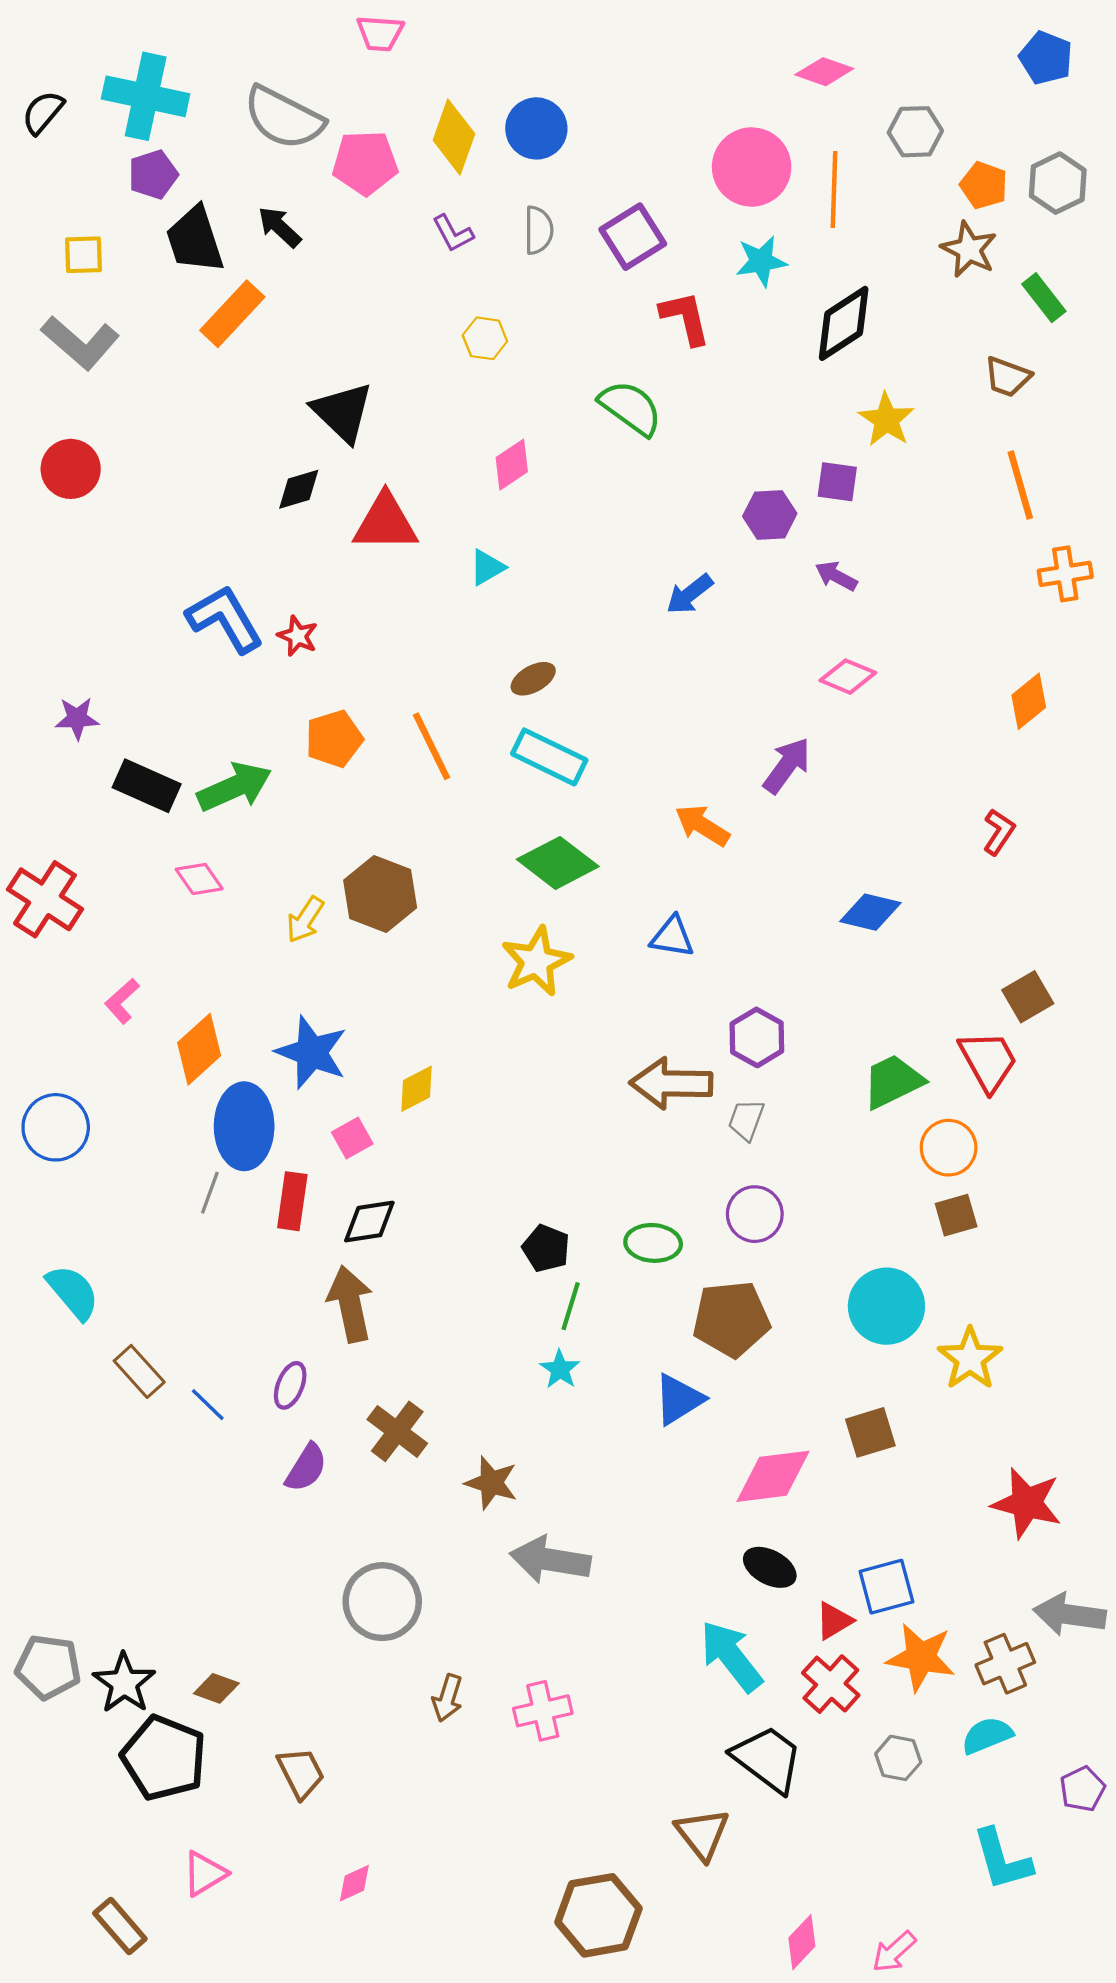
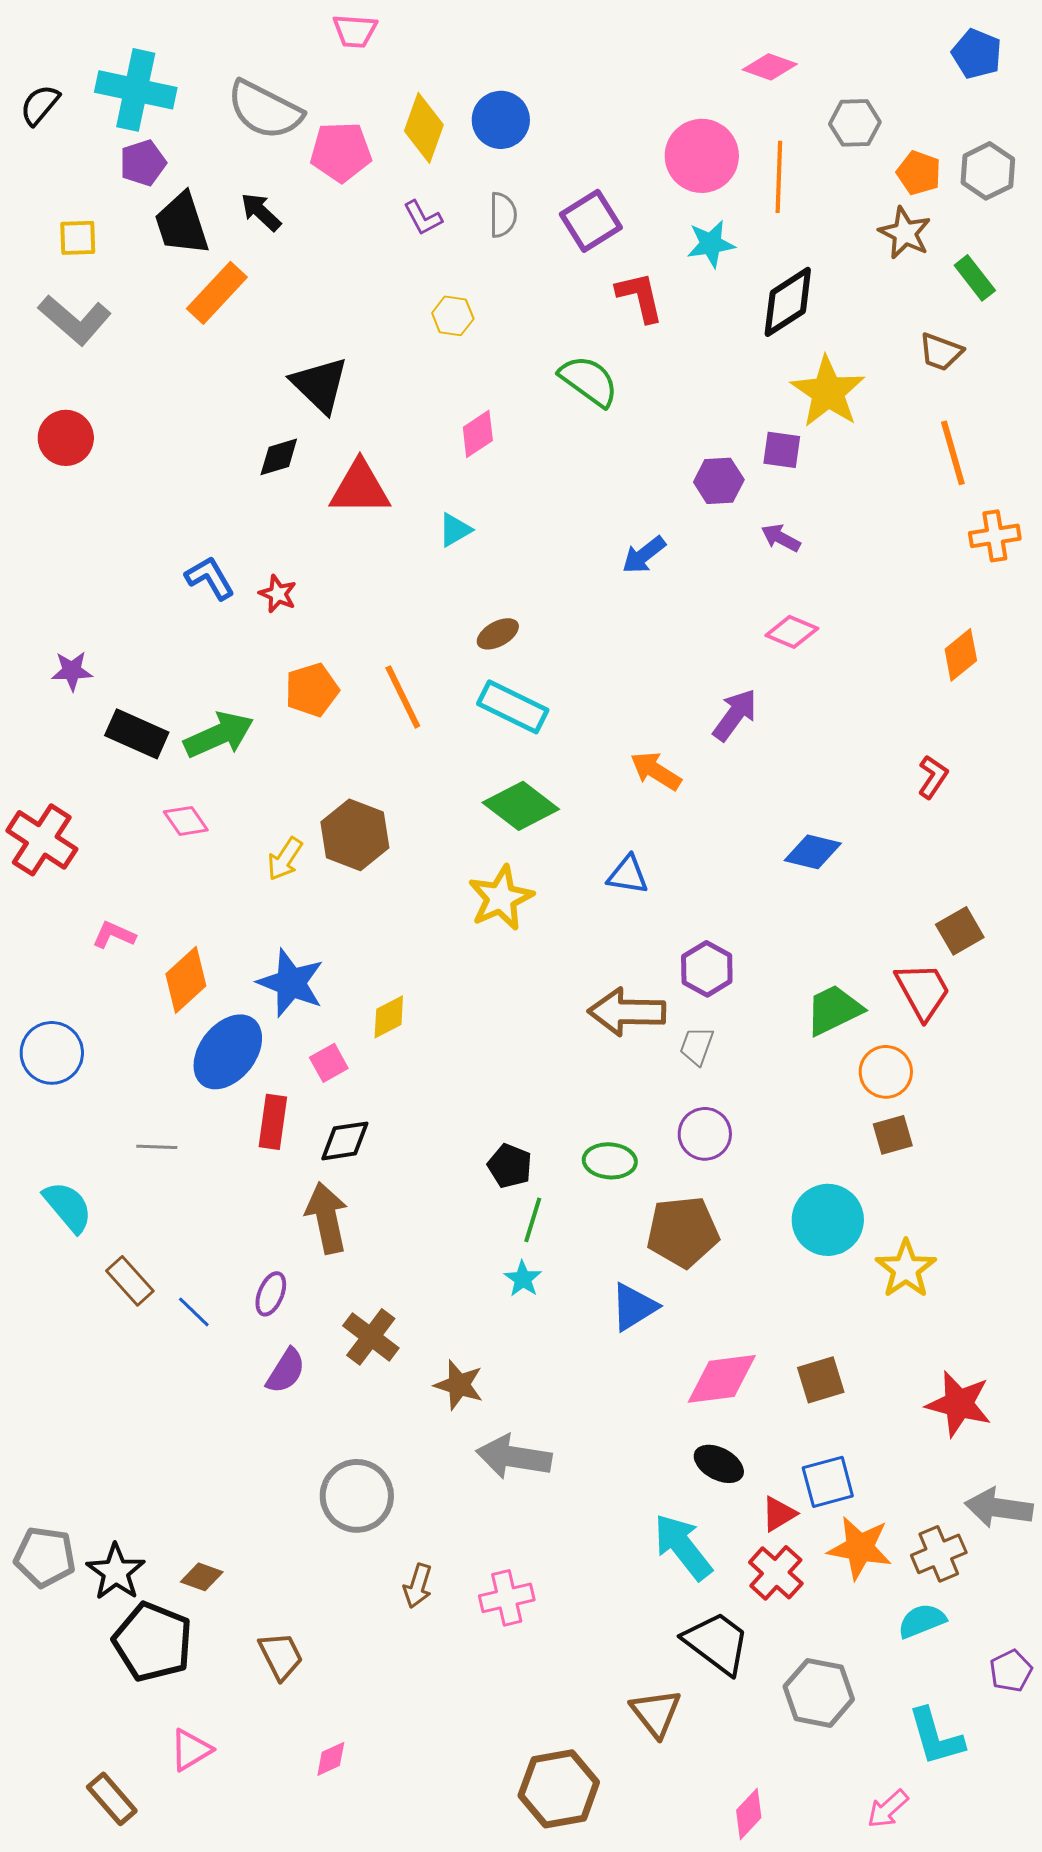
yellow star: (886, 420) -> (828, 392), size x1.4
blue L-shape: (225, 619) -> (210, 578), size x0.7
pink L-shape: (122, 1001) -> (114, 935), turned 66
blue ellipse: (244, 1126) -> (228, 1052), turned 38
gray line: (210, 1193) -> (157, 1147), moved, turned 72
brown square: (870, 1432) -> (821, 1380), moved
gray hexagon: (898, 1758) -> (819, 1693), moved, size x1.6
pink arrow: (894, 1952) -> (888, 1809), moved

